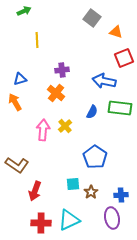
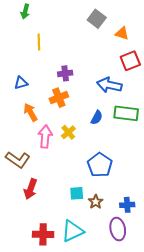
green arrow: (24, 11) -> (25, 11), turned 128
orange cross: (56, 93) -> (59, 98), turned 30
orange arrow: (15, 102) -> (30, 112), moved
brown L-shape: (17, 165) -> (18, 160), moved
red arrow: (35, 191) -> (30, 189), moved

